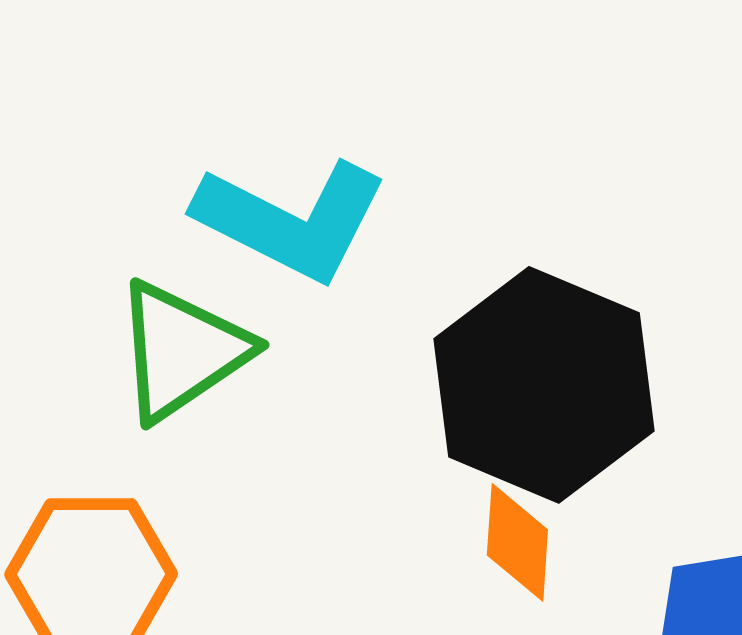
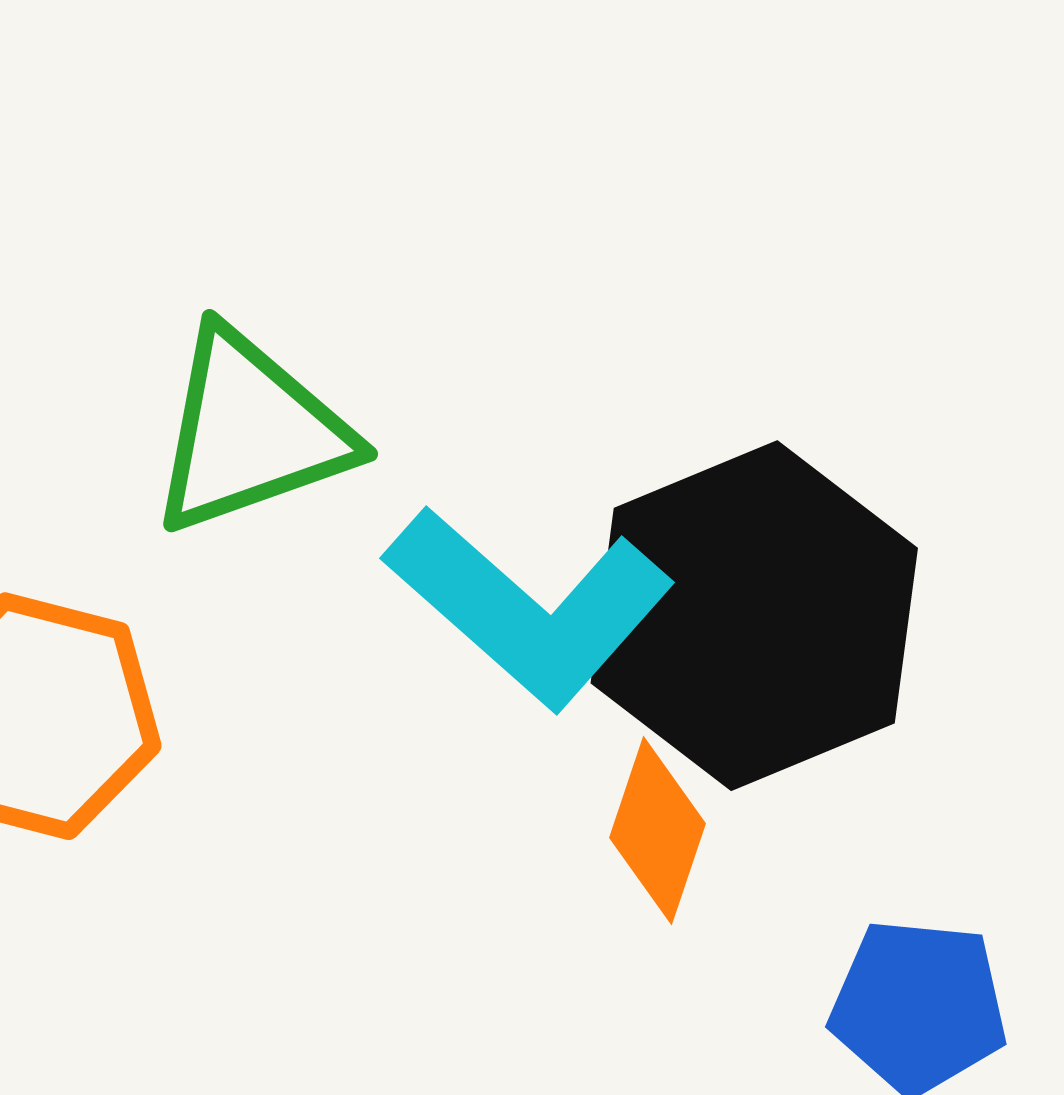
cyan L-shape: (291, 220) -> (529, 607), moved

